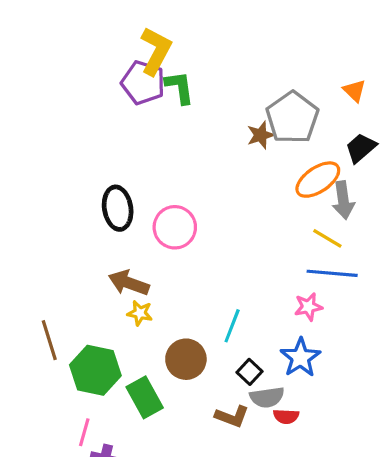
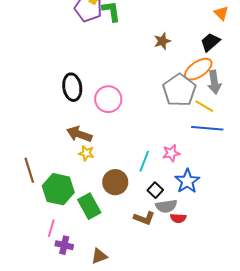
gray pentagon: (292, 118) -> (179, 90), moved
black trapezoid: (361, 148) -> (210, 42), moved
pink star: (308, 307) -> (171, 153), moved

